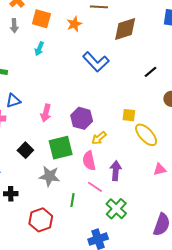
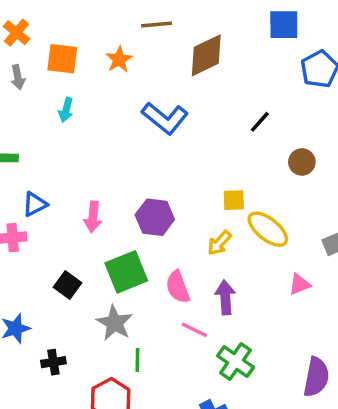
yellow arrow: (99, 138) -> (219, 243), moved
gray star: (49, 176) -> (115, 323), turned 30
green line: (73, 200) -> (137, 360), moved

